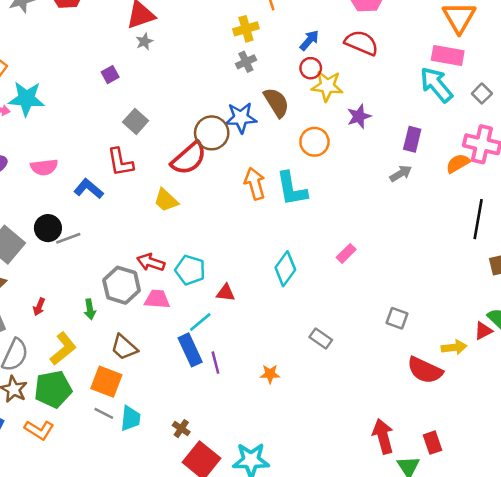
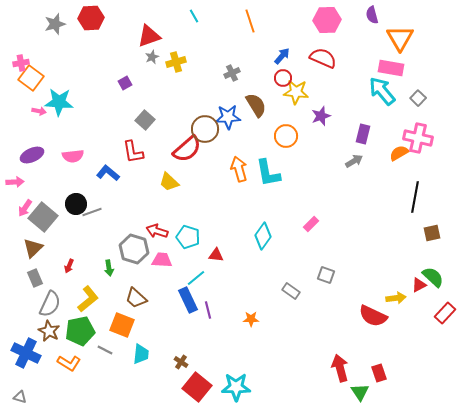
yellow cross: (246, 29) -> (176, 62), moved
gray square: (397, 318) -> (326, 275), moved
gray line: (104, 413) -> (105, 350), moved

